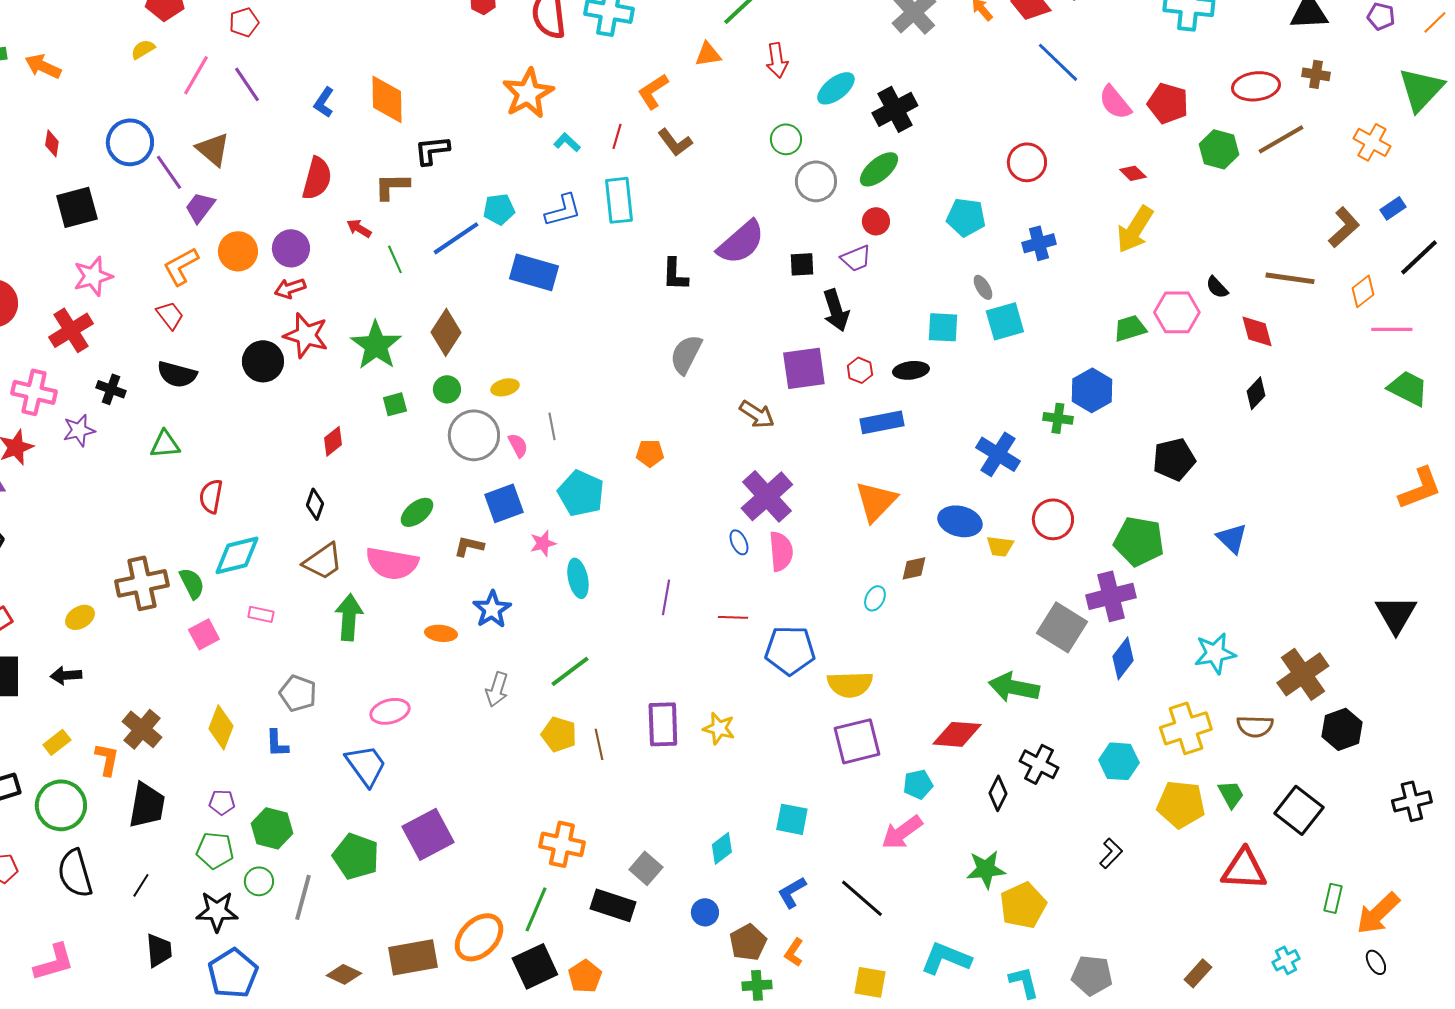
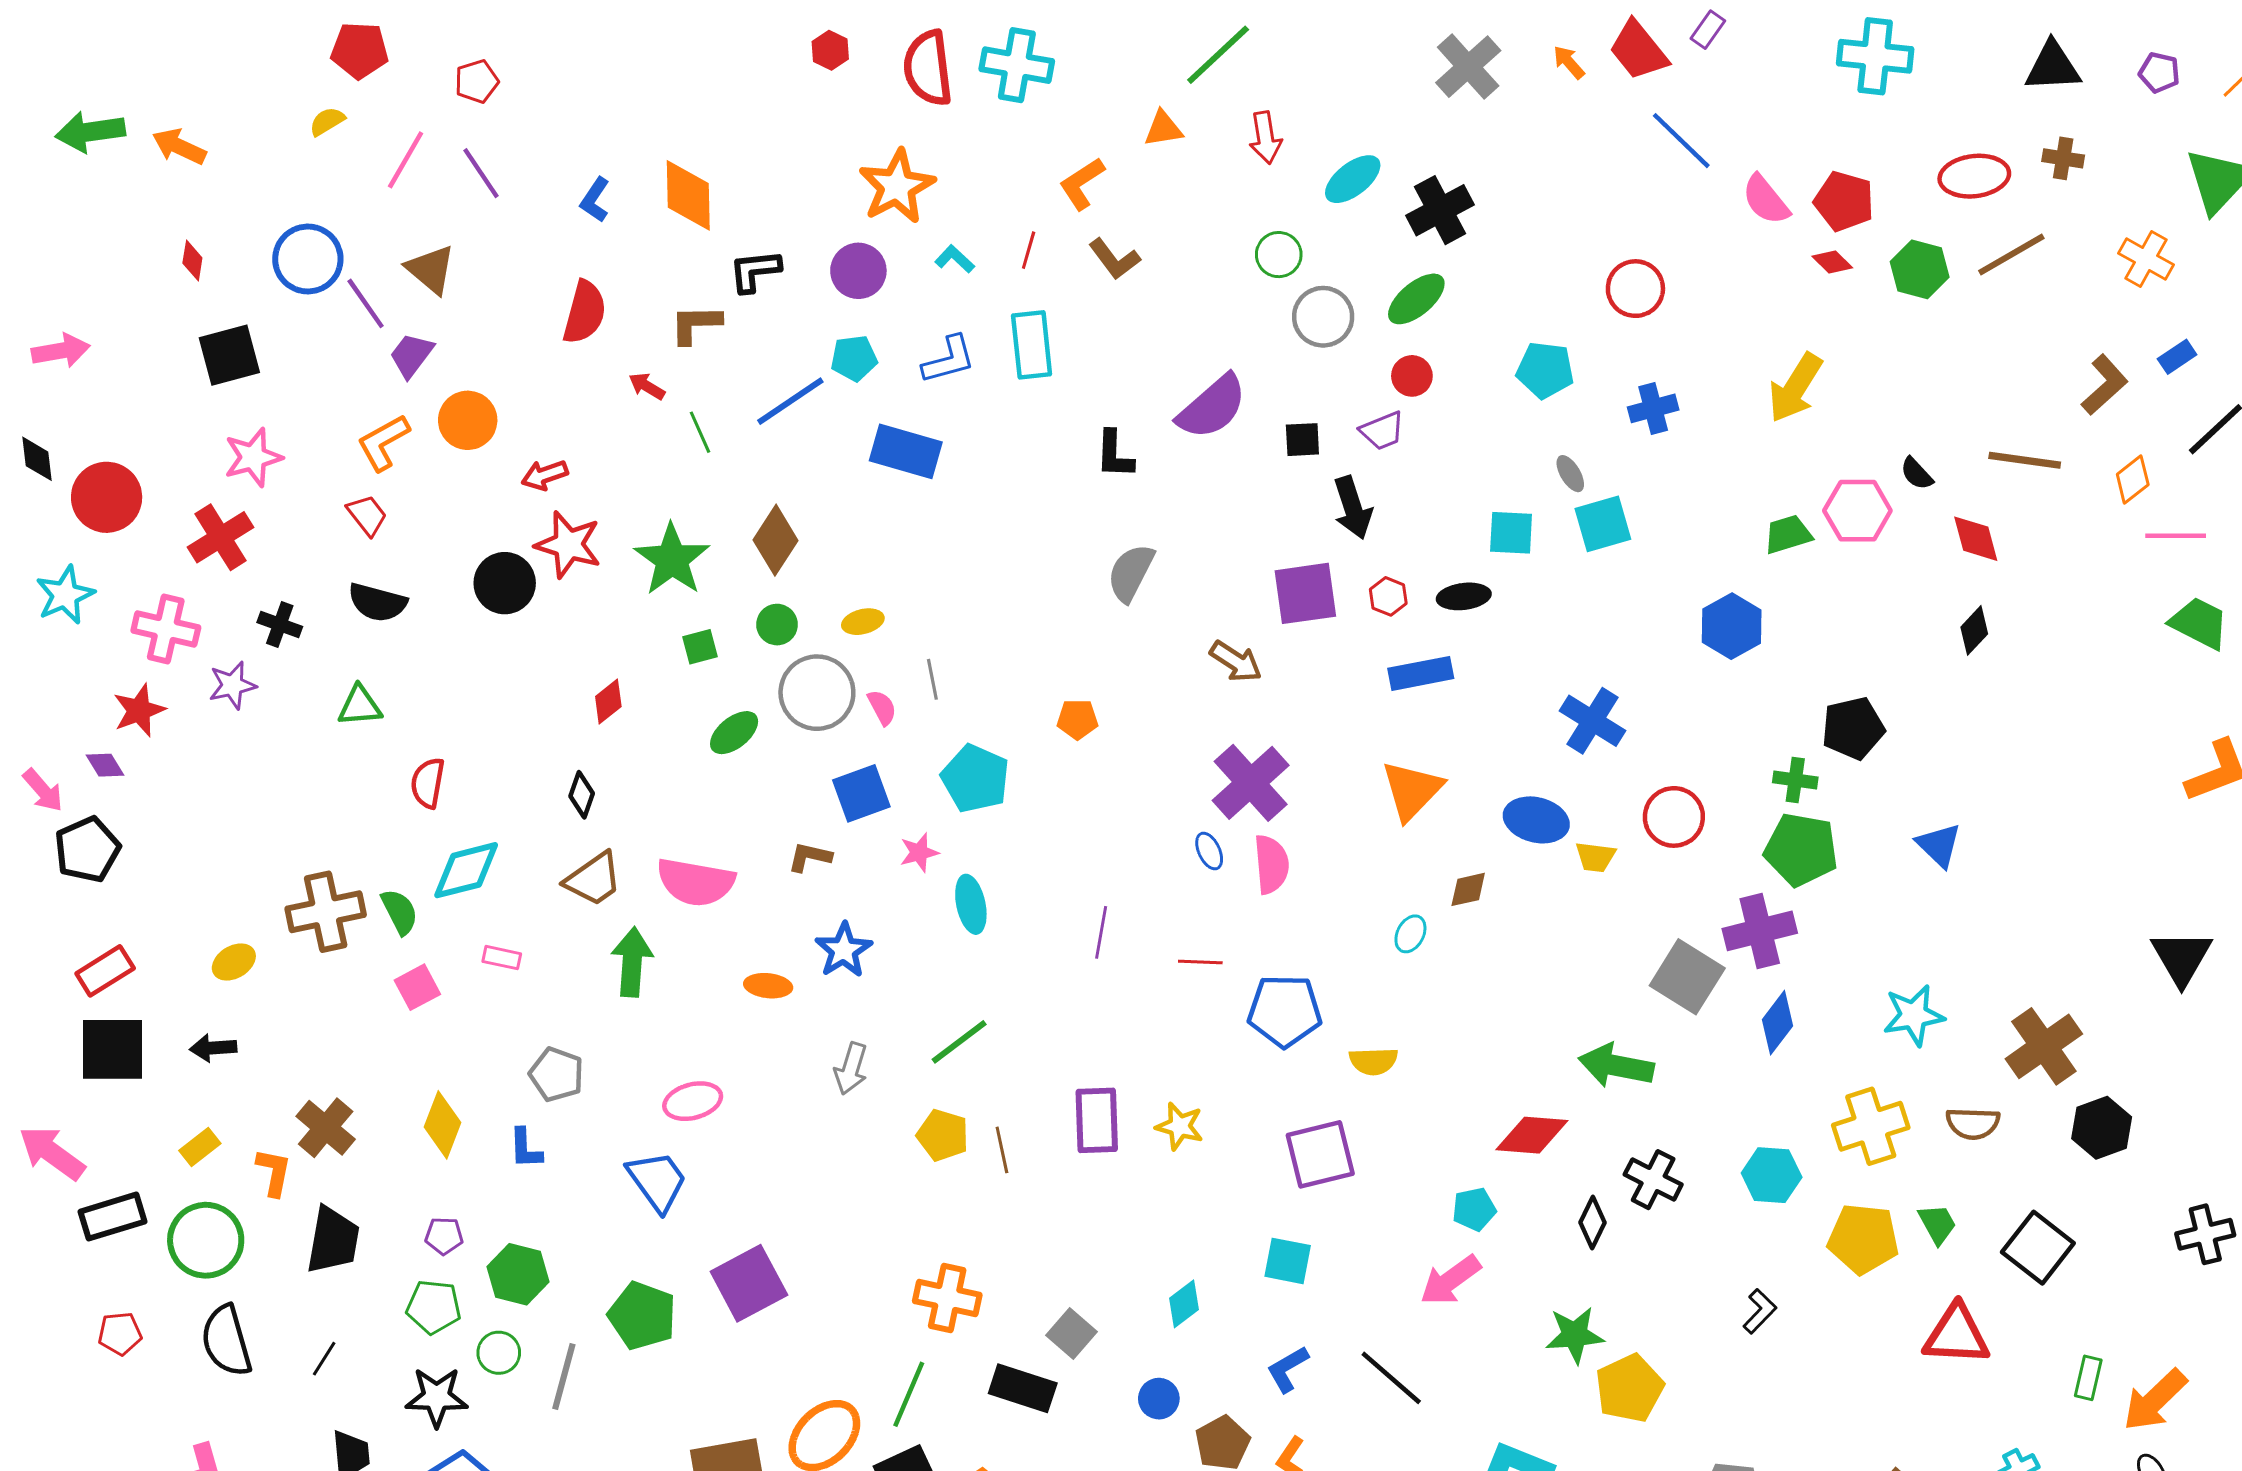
red diamond: (1133, 173) -> (1832, 262), moved
purple circle: (291, 248) -> (858, 271), moved
green cross: (1058, 418) -> (1795, 780), moved
green ellipse: (417, 512) -> (734, 733), moved
yellow semicircle: (850, 684) -> (1373, 1061), size x0.7
purple square: (857, 741) -> (1320, 1154), moved

